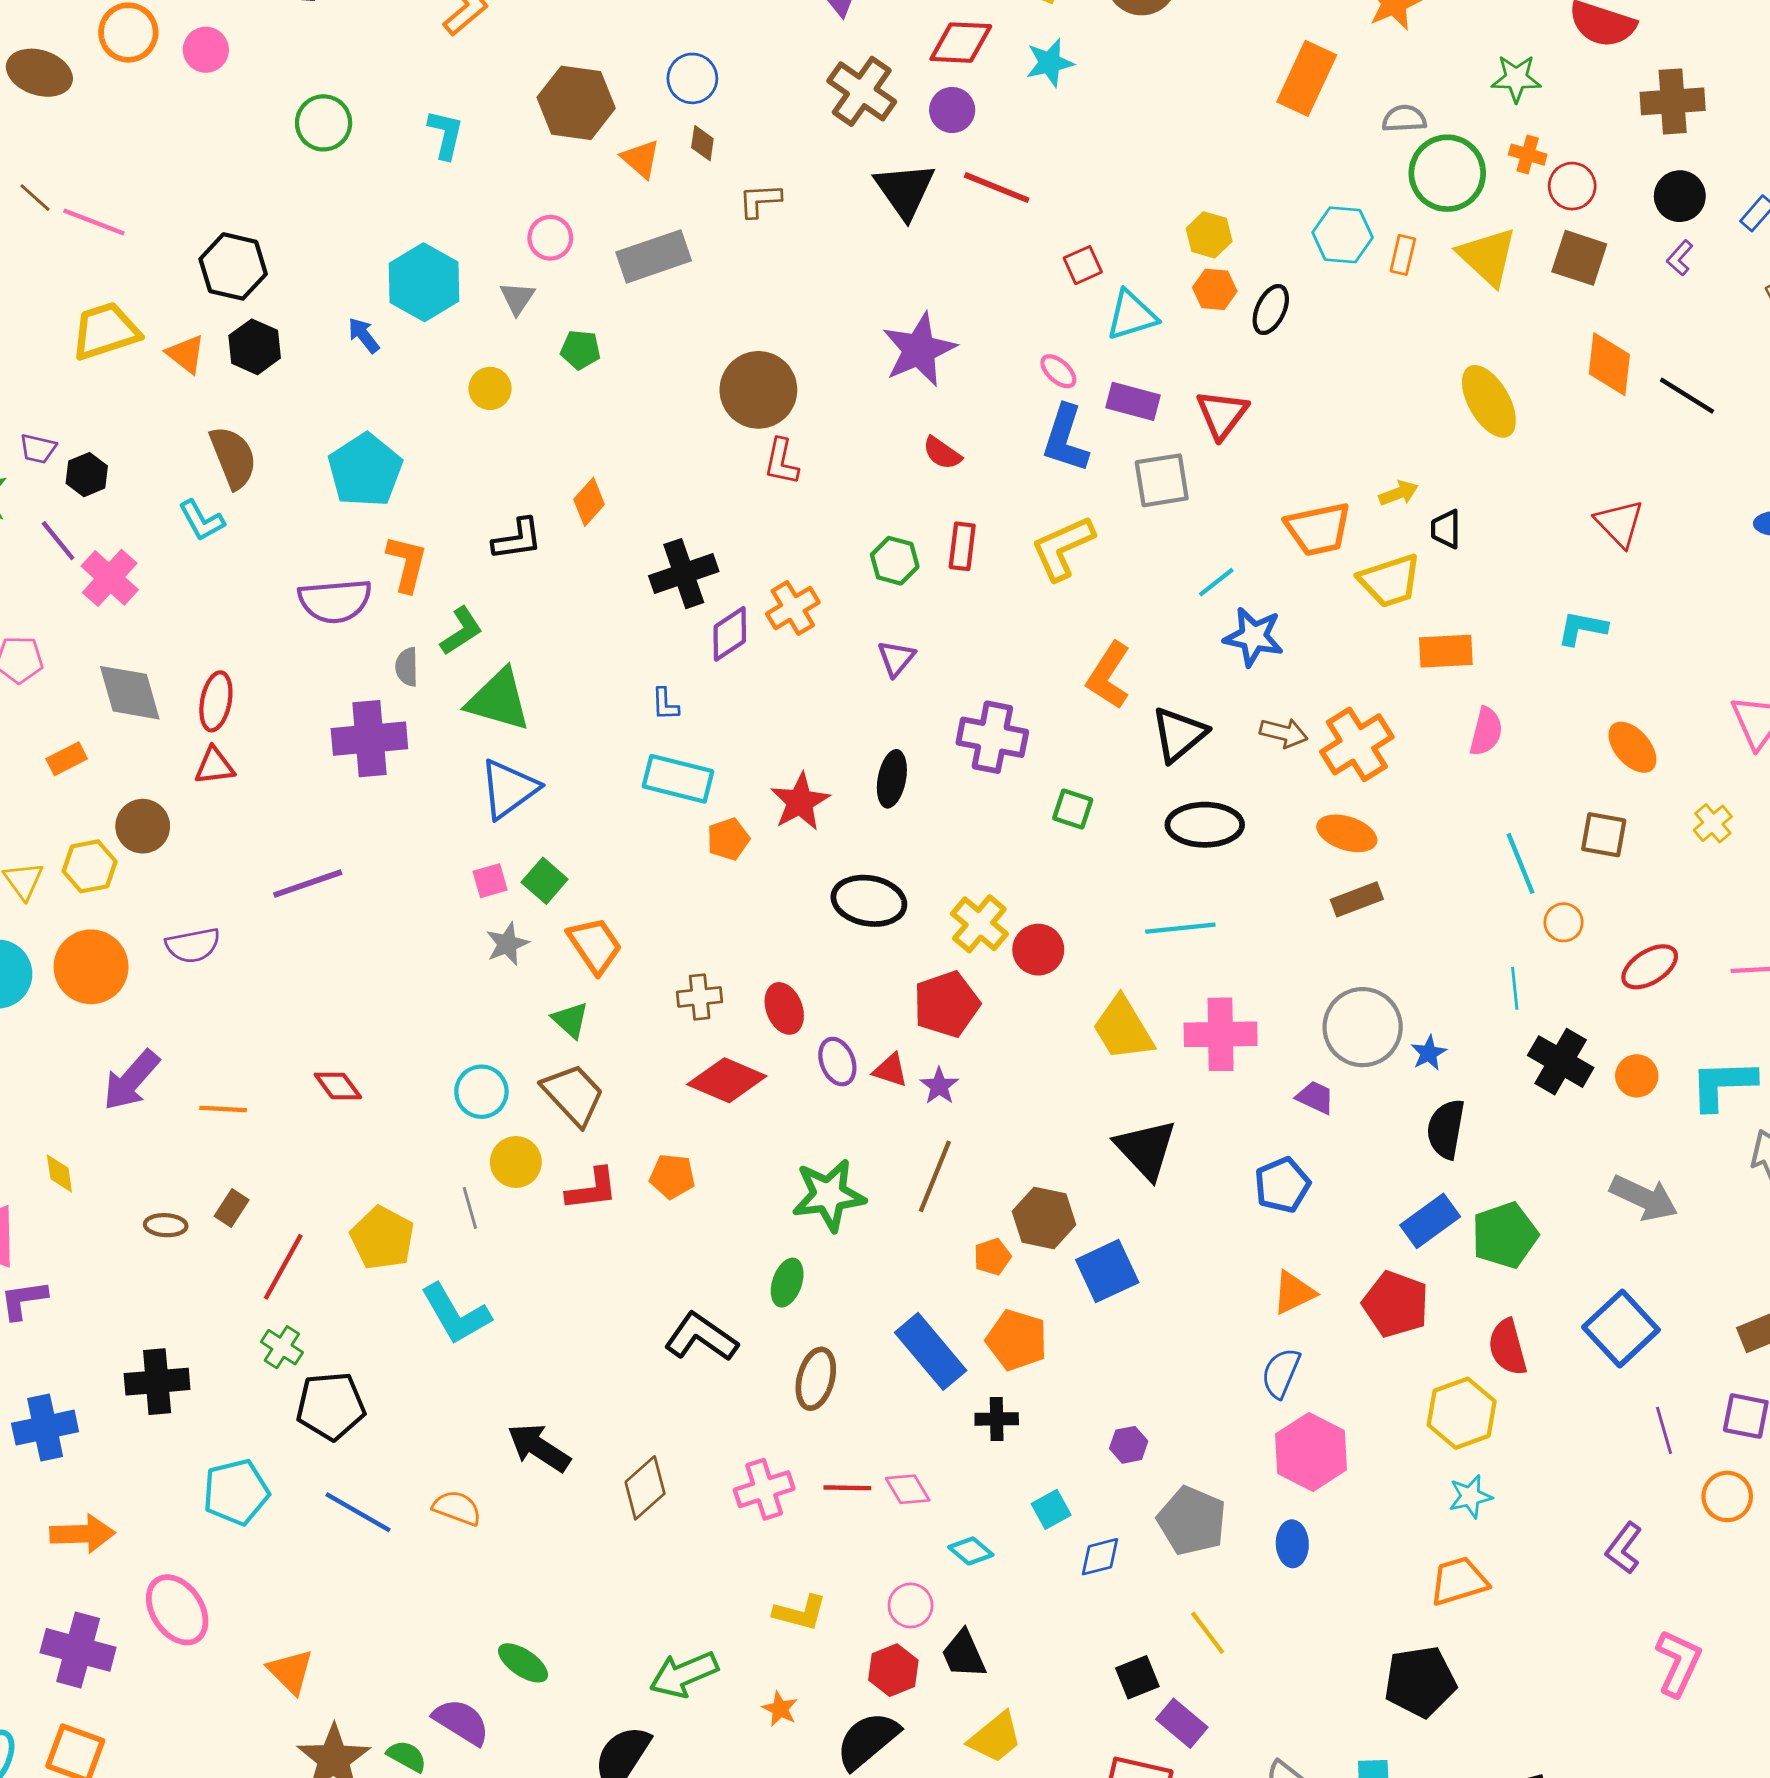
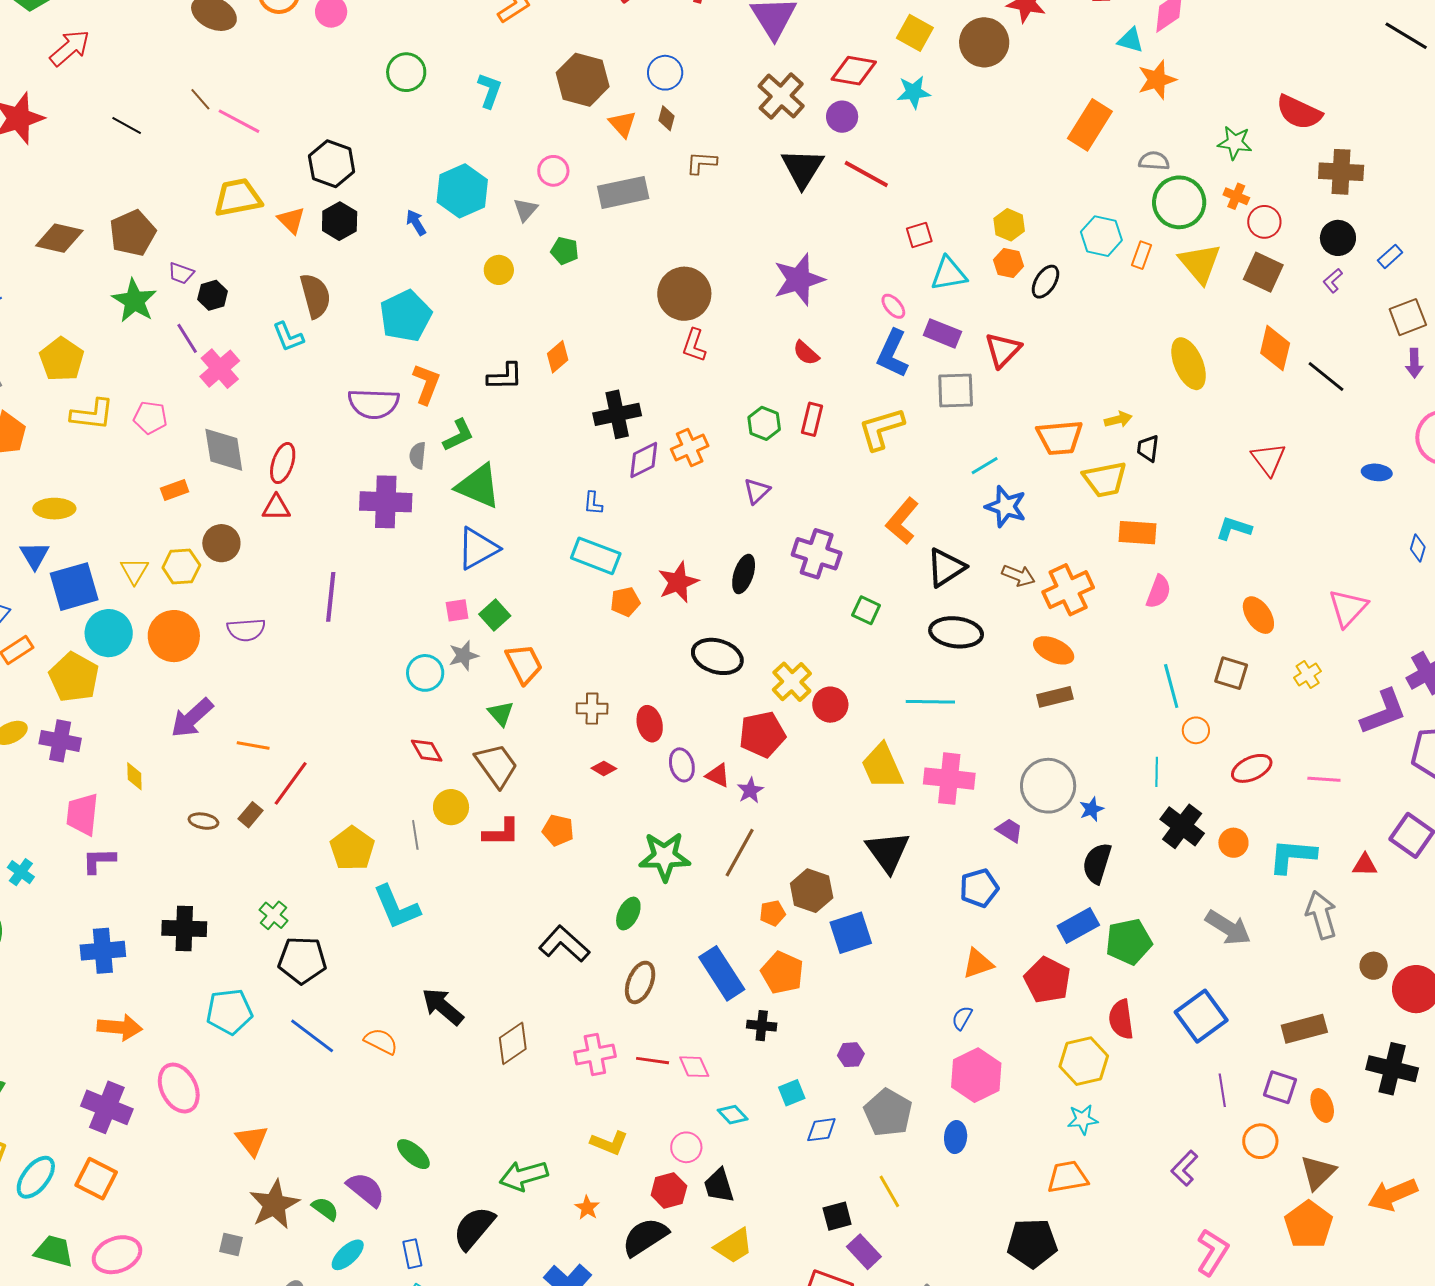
purple line: (308, 884) -> (331, 597), turned -72
red diamond: (727, 1080) -> (604, 768), size x0.5
red diamond: (338, 1086) -> (427, 751), moved
cyan circle: (481, 1092) -> (425, 673), moved
red line: (283, 1267) -> (291, 783), moved
blue semicircle: (1281, 1373) -> (962, 1018), size x0.7

